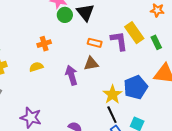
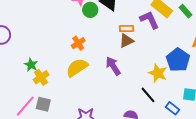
brown triangle: (91, 64) -> (126, 41), moved
yellow semicircle: (36, 67) -> (77, 68), size x1.6
black line: (112, 115) -> (148, 95), moved

